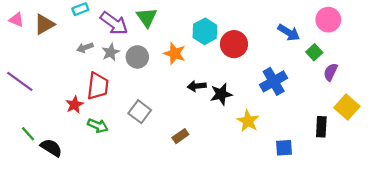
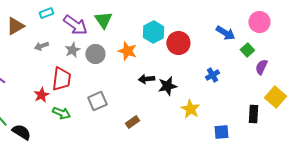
gray arrow: (85, 48) -> (41, 46), moved
blue cross: (274, 81) -> (212, 75), size x0.6
gray square: (140, 112) -> (97, 101), turned 30

